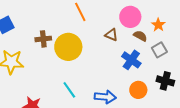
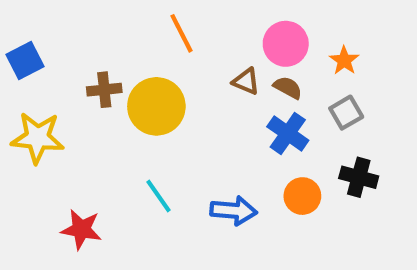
brown semicircle: (140, 36) -> (288, 88), moved

